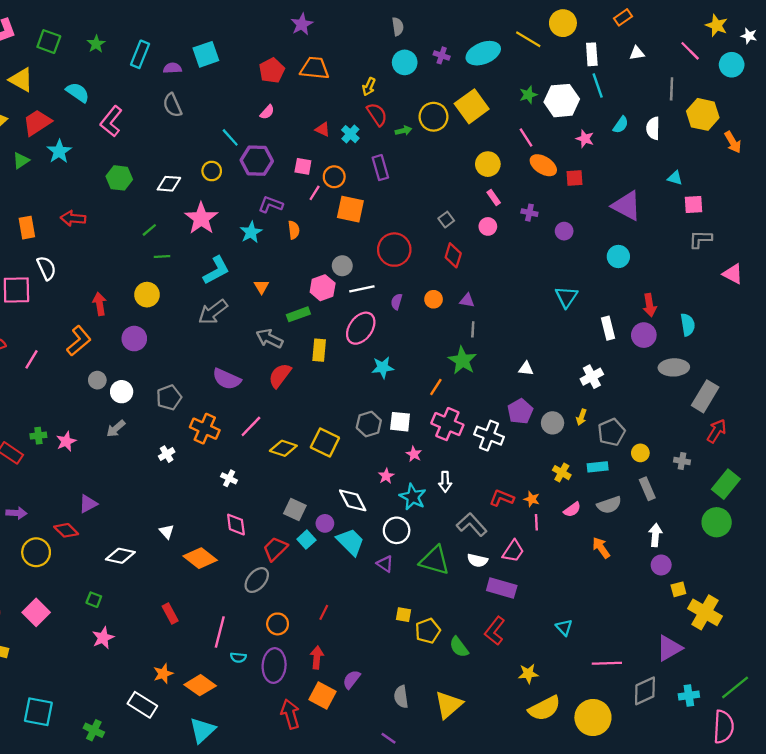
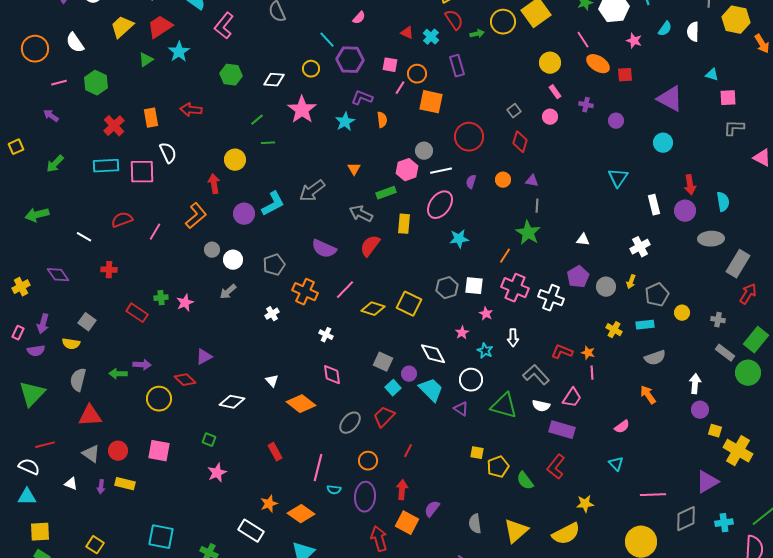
cyan L-shape: (216, 270) -> (273, 204), moved
yellow circle: (147, 295) -> (235, 160), moved
gray rectangle: (647, 489) -> (725, 353), moved, turned -30
cyan star: (413, 497) -> (485, 351), size x0.7
pink semicircle: (572, 510) -> (622, 427), moved
red trapezoid: (275, 549) -> (384, 417), moved
yellow square: (678, 589) -> (715, 431), turned 32
pink square: (36, 612) -> (159, 451), turned -35
yellow semicircle: (544, 708) -> (566, 534), moved

